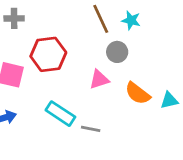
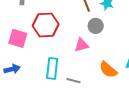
orange semicircle: (138, 93) -> (108, 70), moved
cyan rectangle: (60, 114) -> (52, 68), turned 60

